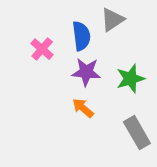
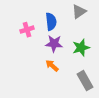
gray triangle: (112, 20) -> (79, 12), moved
pink cross: (42, 49) -> (27, 30), turned 32

